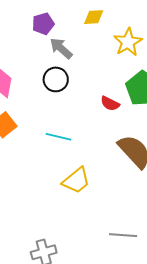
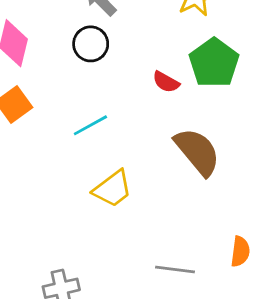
cyan line: (58, 137) -> (90, 125), turned -45

